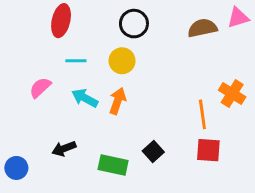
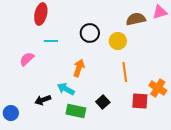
black circle: (134, 24) -> (90, 33), moved
yellow circle: (122, 61) -> (118, 41), moved
orange cross: (232, 94) -> (158, 88), moved
cyan arrow: (85, 98) -> (66, 89), moved
orange line: (202, 114) -> (125, 72), moved

